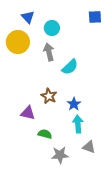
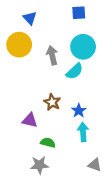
blue square: (95, 17) -> (79, 13), moved
cyan circle: (52, 28) -> (83, 47), moved, size x1.5
gray triangle: (89, 147) -> (95, 165), moved
gray star: (60, 155) -> (39, 165), moved

